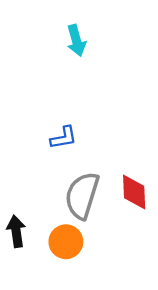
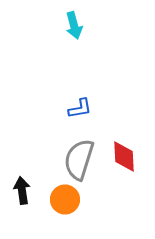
blue L-shape: (64, 138) -> (80, 108), moved

